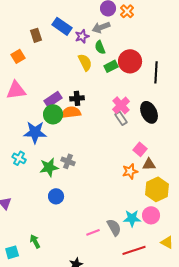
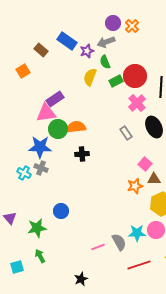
brown rectangle: (36, 35) -> (41, 50), turned -32
yellow semicircle: (85, 62) -> (90, 77), turned -132
pink triangle: (16, 90) -> (46, 113), moved
black cross: (77, 98) -> (82, 154), moved
purple rectangle: (53, 99) -> (55, 99), moved
pink cross: (121, 105) -> (137, 103), moved
gray cross: (68, 161) -> (41, 168), moved
green star: (49, 167) -> (37, 228), moved

